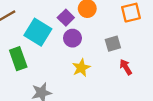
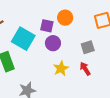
purple square: (66, 18) -> (47, 26), turned -32
red arrow: (126, 67) -> (85, 69), moved

